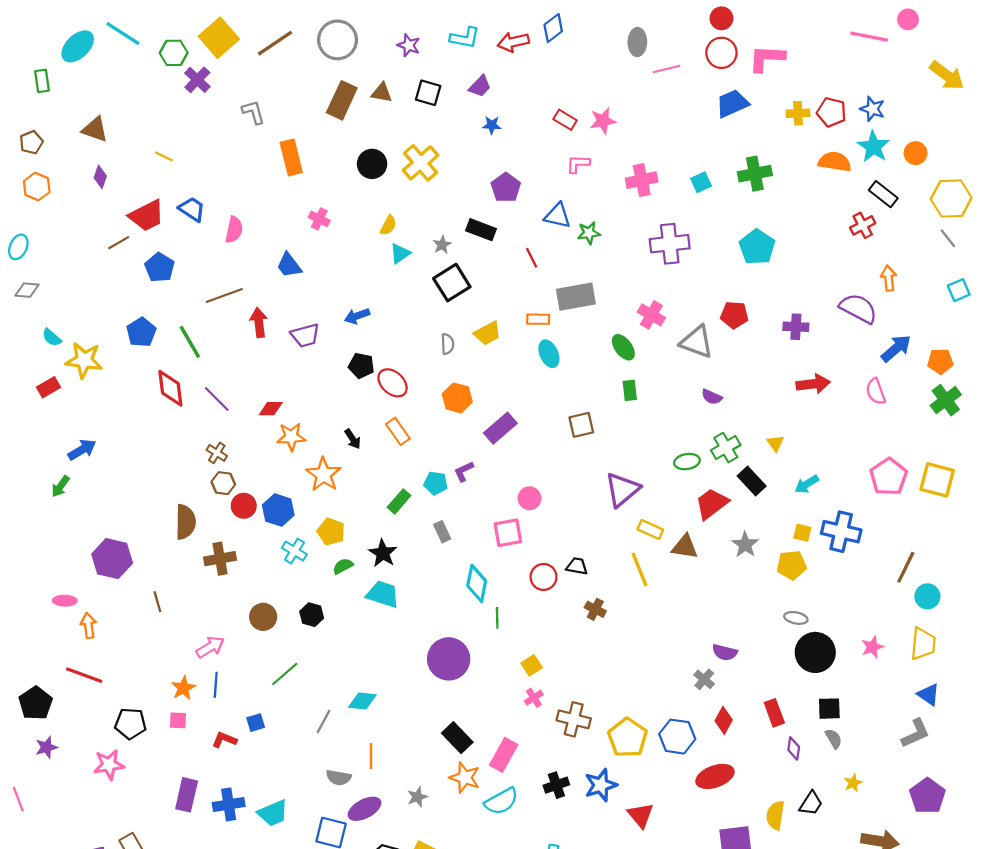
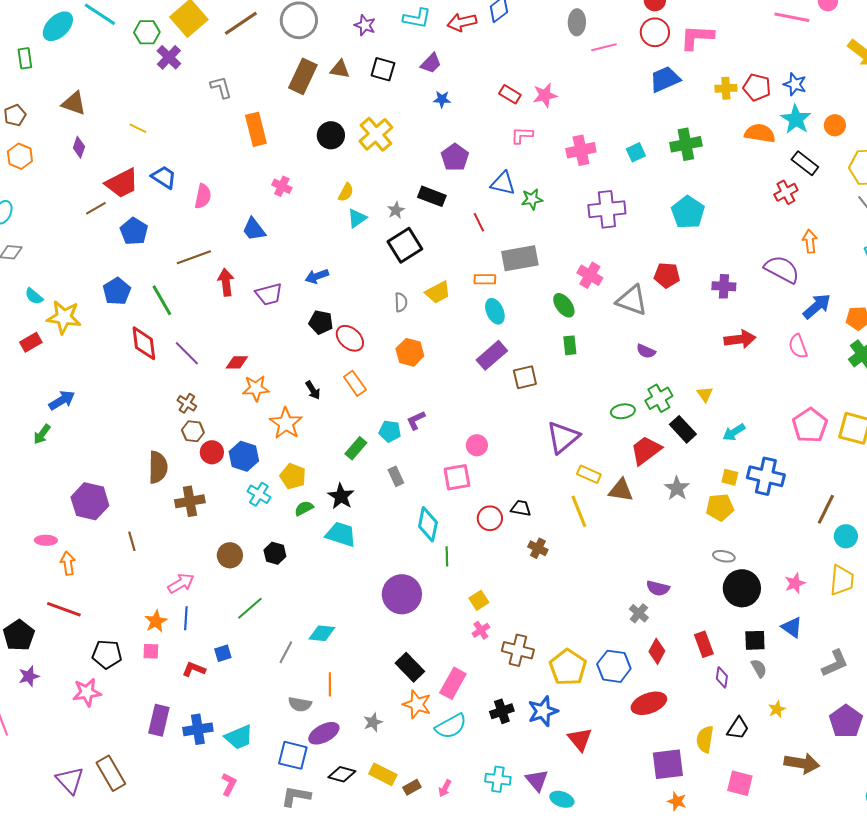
purple rectangle: (500, 428) -> (492, 355), moved
blue triangle: (929, 694) -> (792, 627), moved

